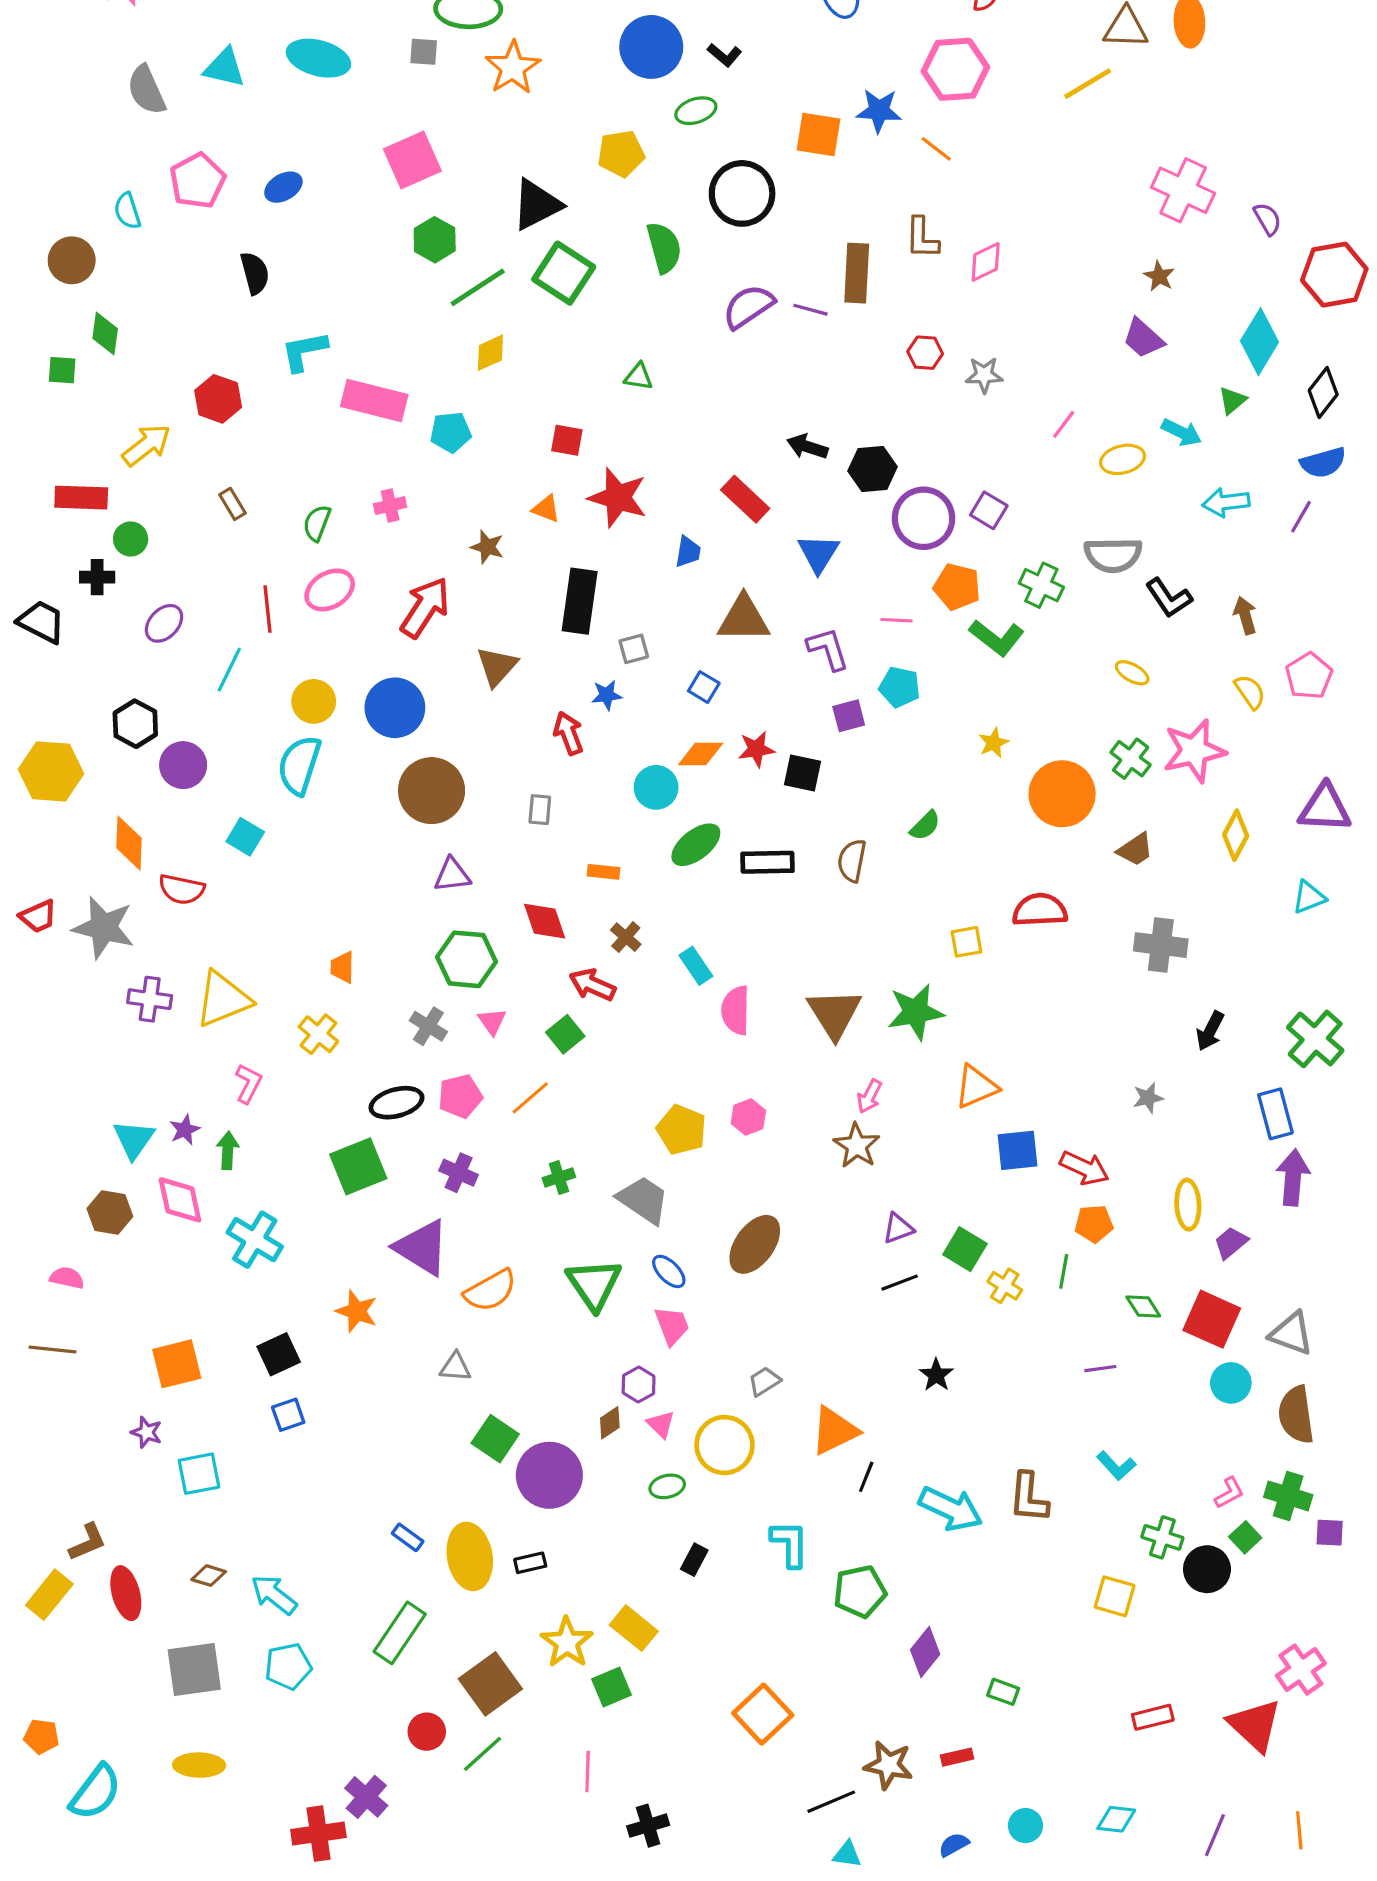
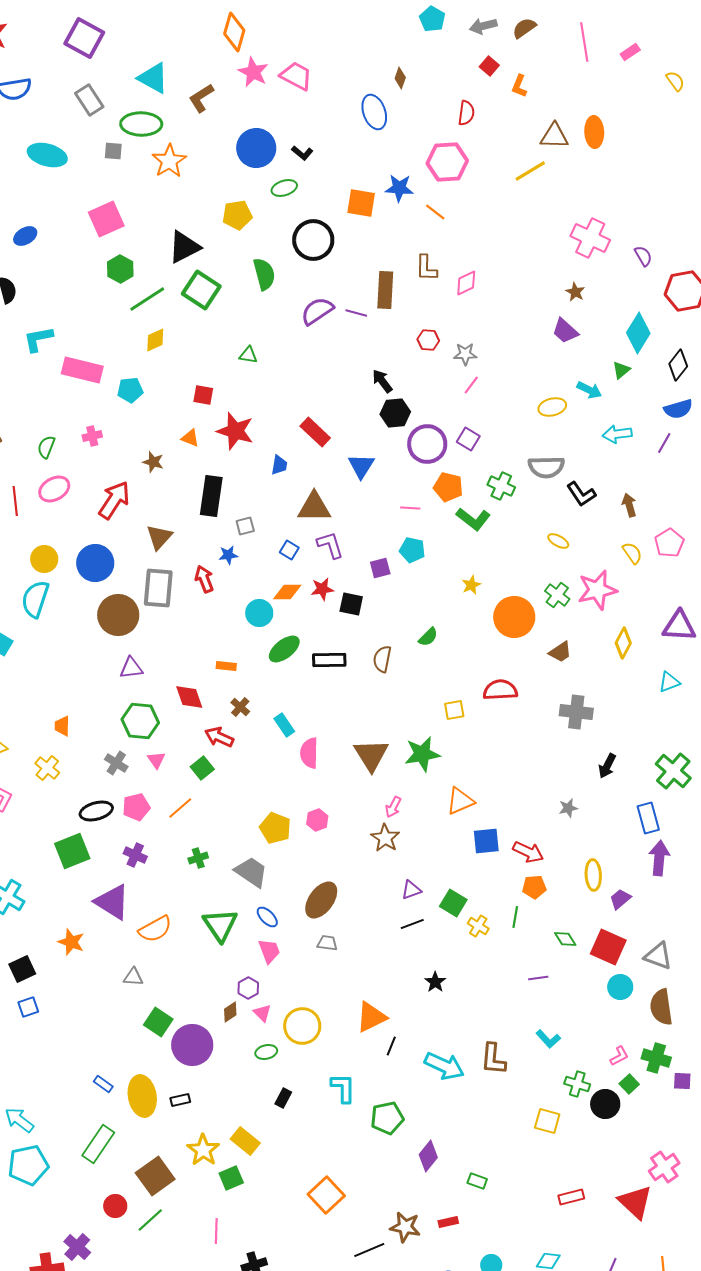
pink line: (1064, 424) -> (471, 385), moved
black arrow: (807, 447) -> (382, 381), moved, turned 35
purple L-shape: (828, 649) -> (330, 545), moved
gray rectangle: (540, 810) -> (158, 588), moved, size x2.0
gray trapezoid: (764, 1381) -> (327, 943), moved, turned 40
cyan pentagon: (288, 1666) -> (28, 1165), size x1.4

